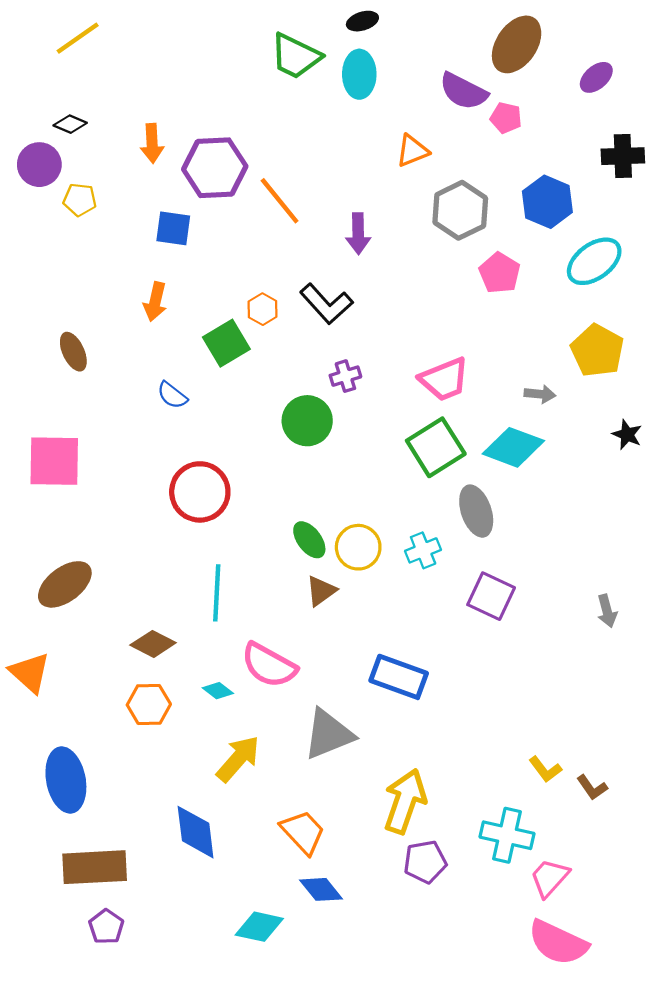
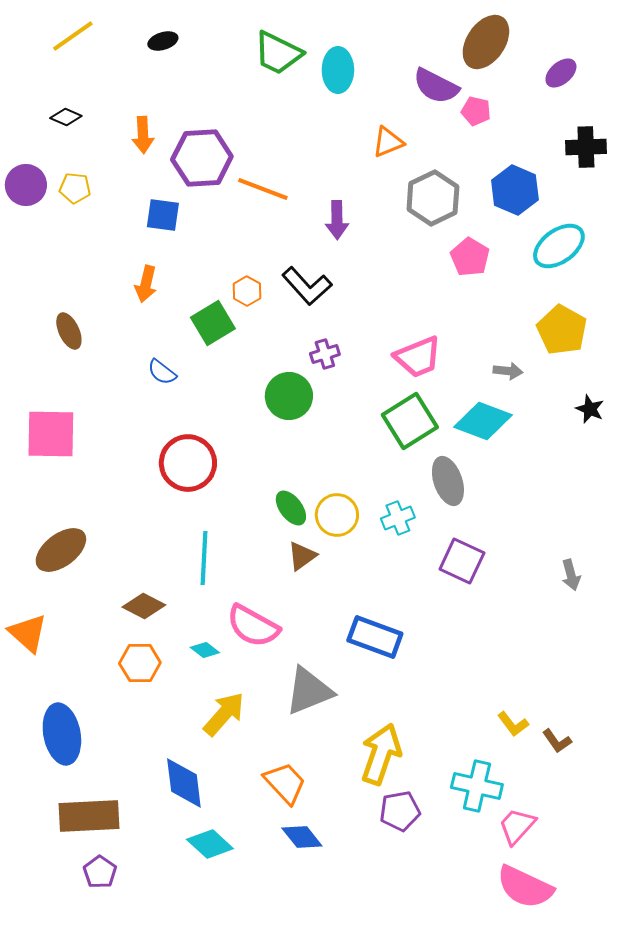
black ellipse: (362, 21) -> (163, 41), moved
purple circle: (39, 165) -> (26, 185), moved
orange line: (280, 201) -> (263, 189), turned -30
cyan diamond: (259, 927) -> (210, 844), moved, turned 30

